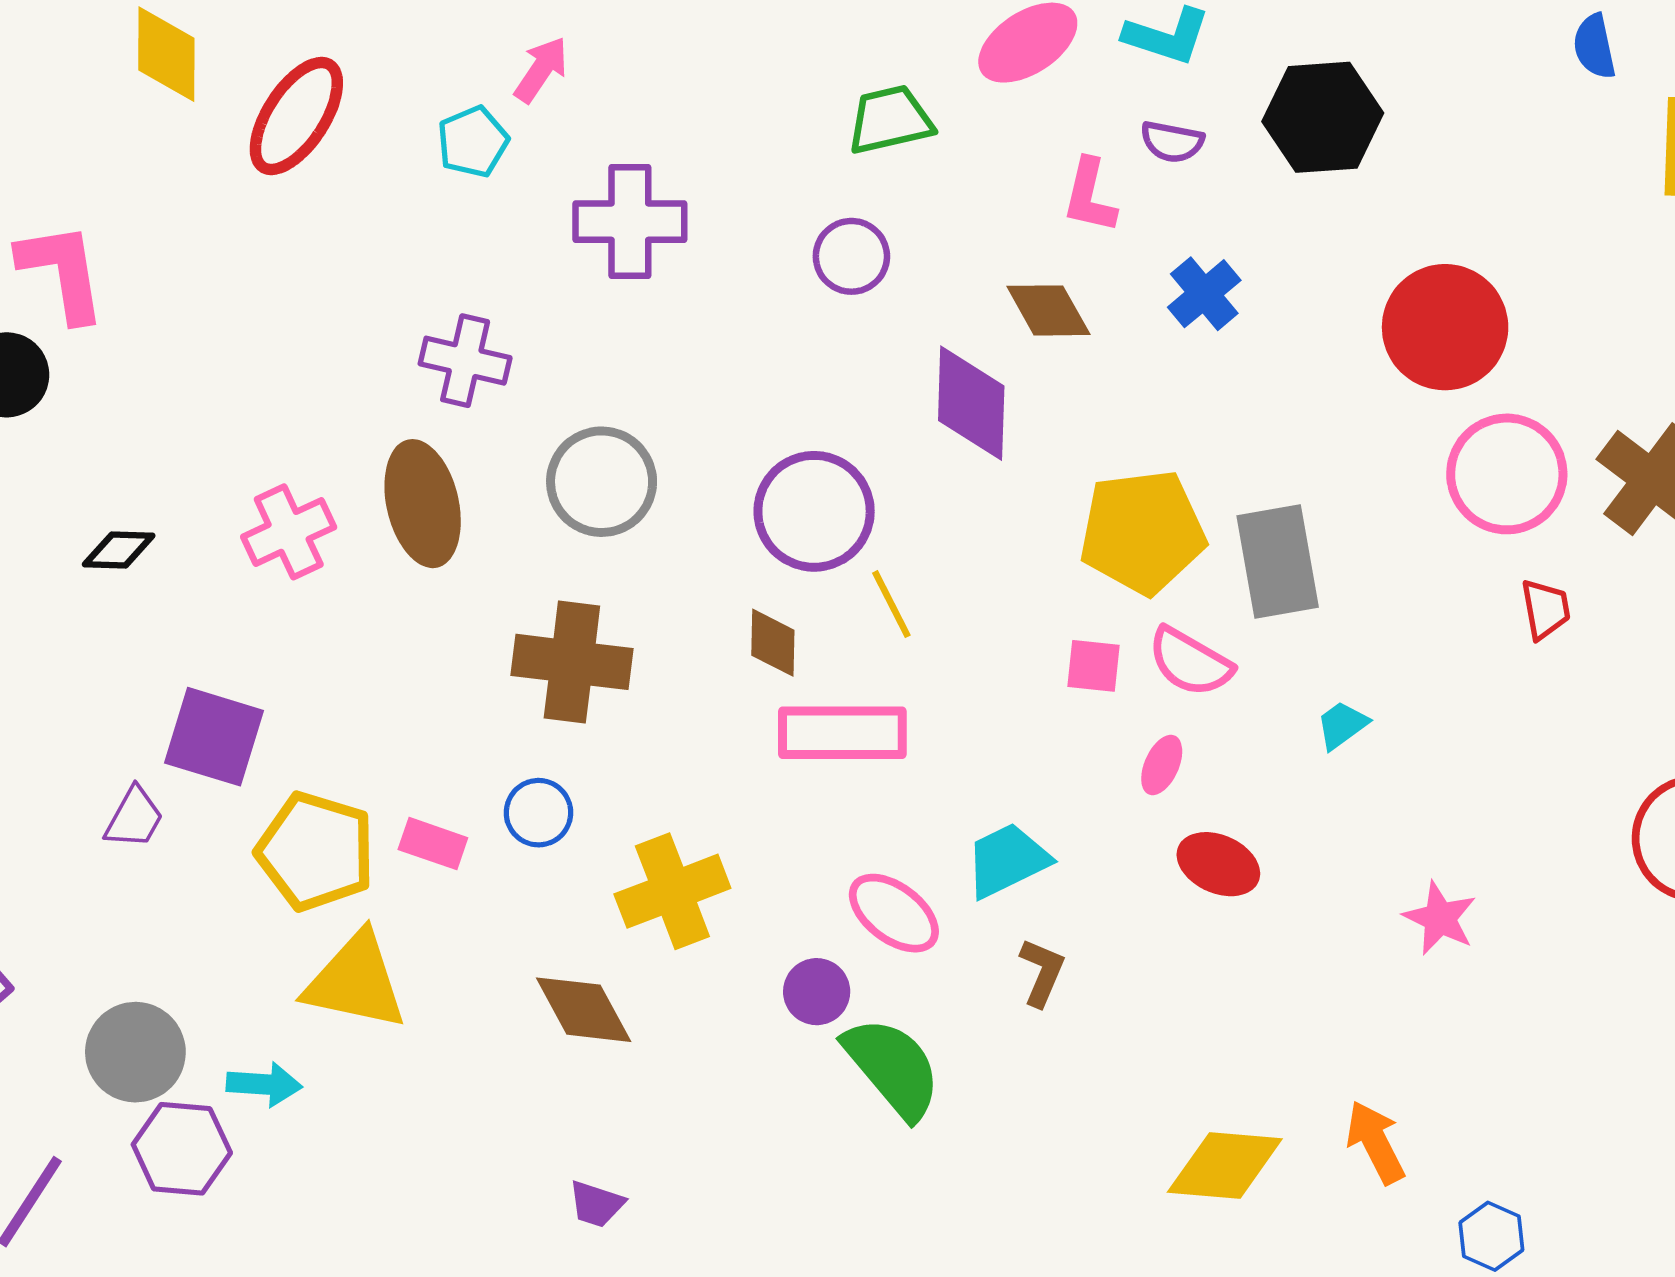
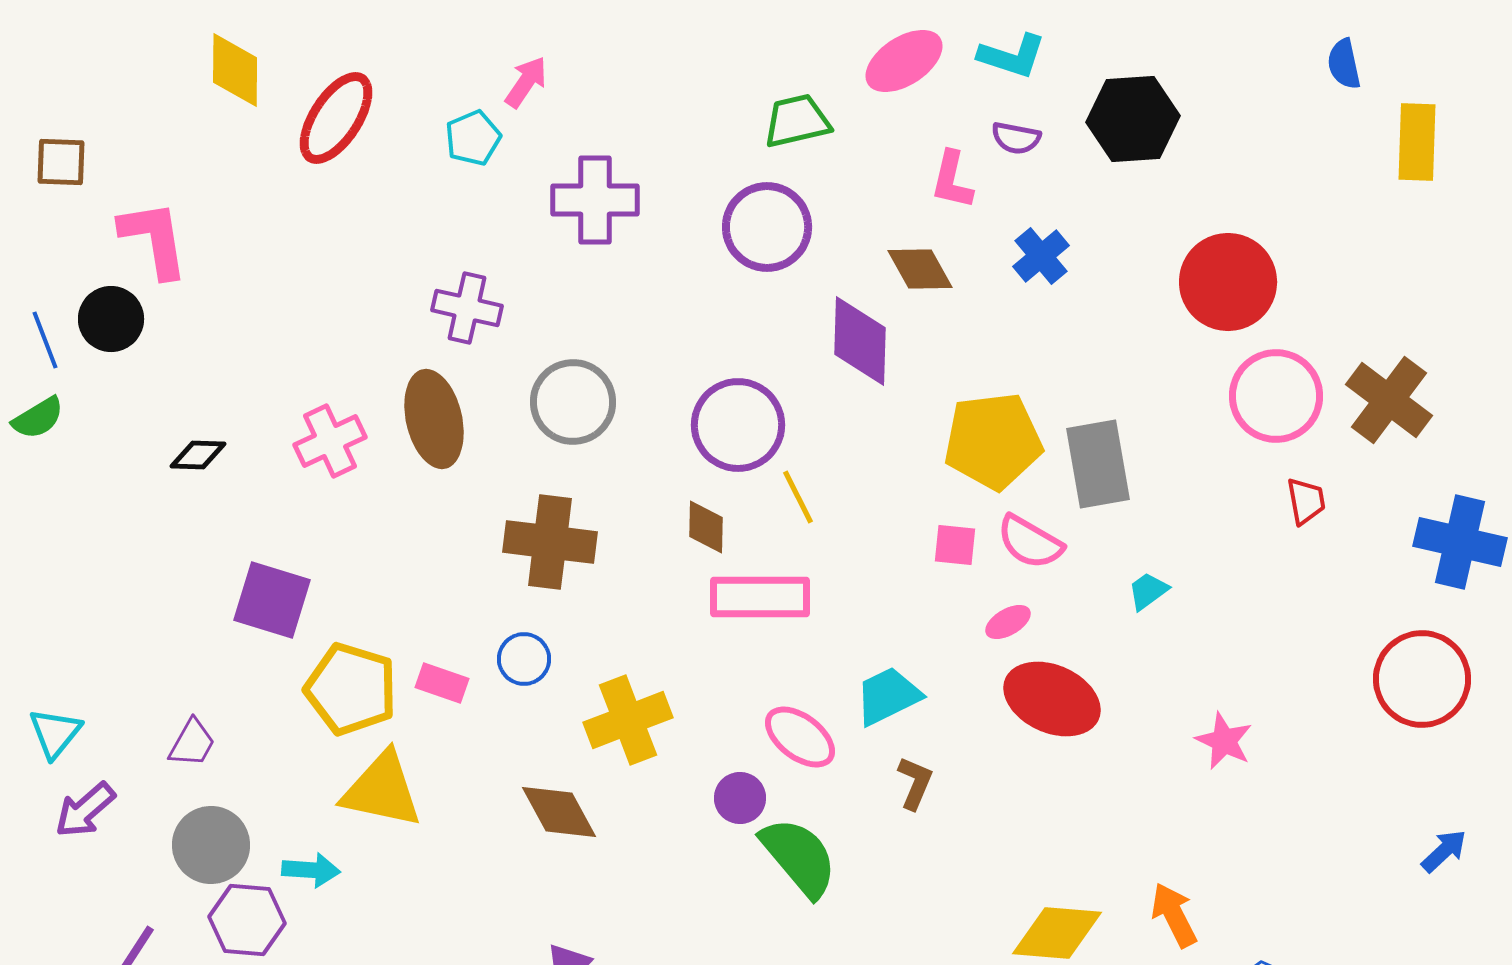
purple circle: (851, 256) -> (767, 227), size x1.5
pink ellipse: (1162, 765) -> (1008, 622), turned 36
purple trapezoid: (134, 818) -> (192, 743), moved
red ellipse: (1218, 864) -> (1052, 699), size x1.5

